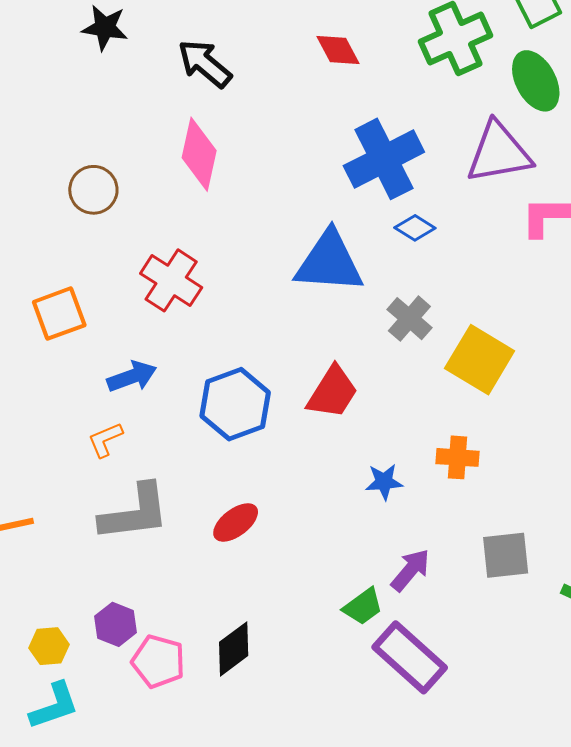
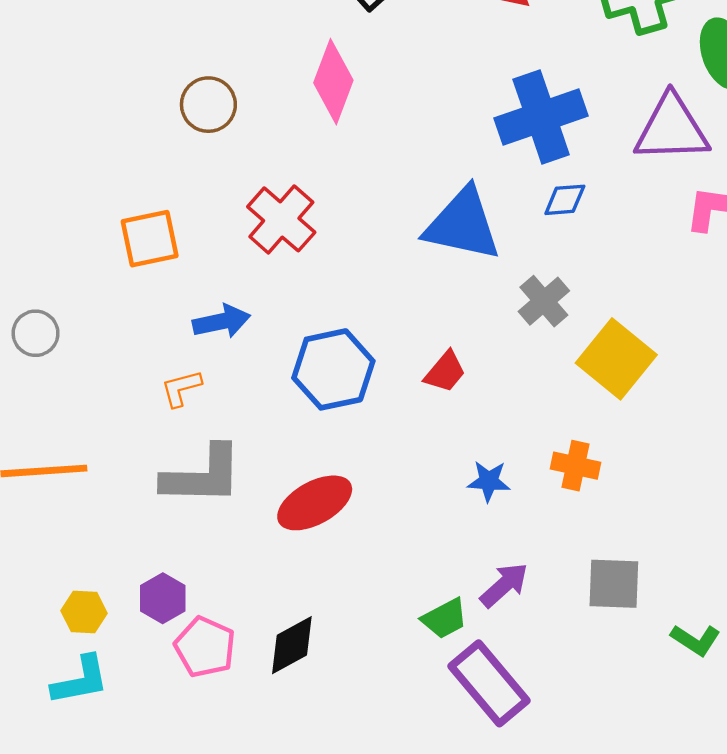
blue diamond: (415, 228) -> (565, 200), turned -45
red trapezoid: (333, 392) -> (445, 372), size x0.7
red ellipse: (236, 522) -> (315, 503), size x1.4

